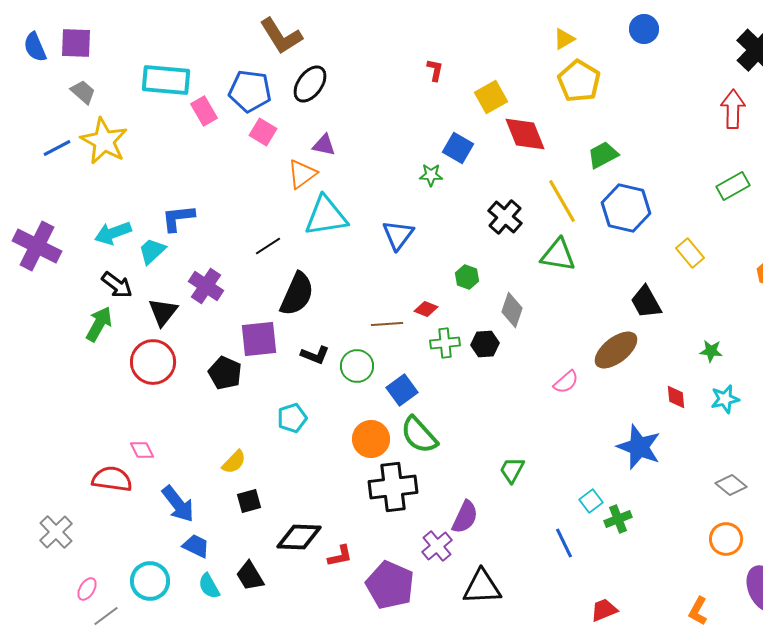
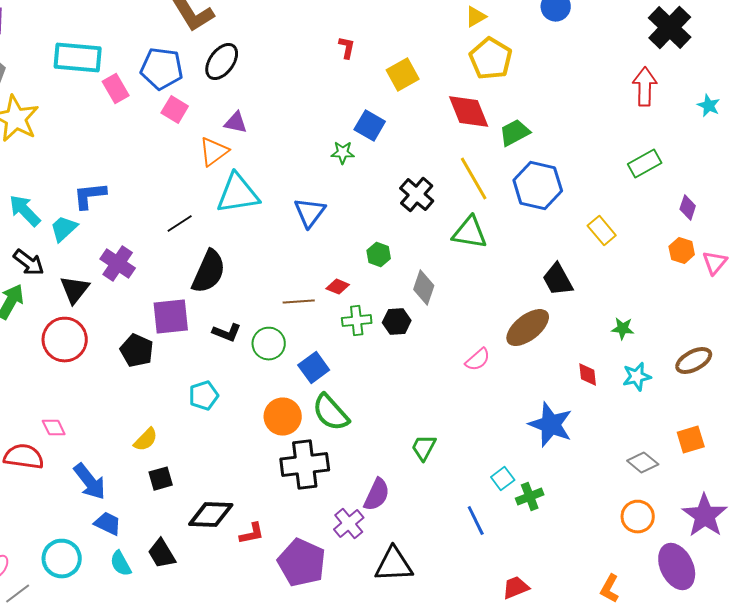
red diamond: (525, 134) -> (469, 112), moved
cyan arrow: (113, 233) -> (25, 211), turned 66

